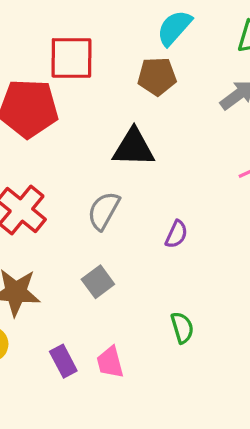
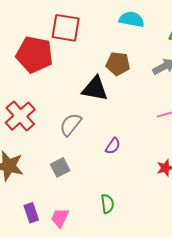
cyan semicircle: (174, 28) -> (132, 19), turned 50
brown pentagon: (157, 76) -> (118, 64), moved
pink trapezoid: (110, 362) -> (60, 218), turned 30

